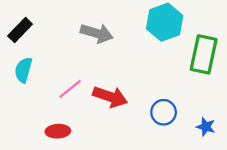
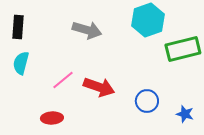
black rectangle: (20, 30) -> (18, 27), turned -40
green rectangle: (204, 54) -> (183, 49), turned 64

